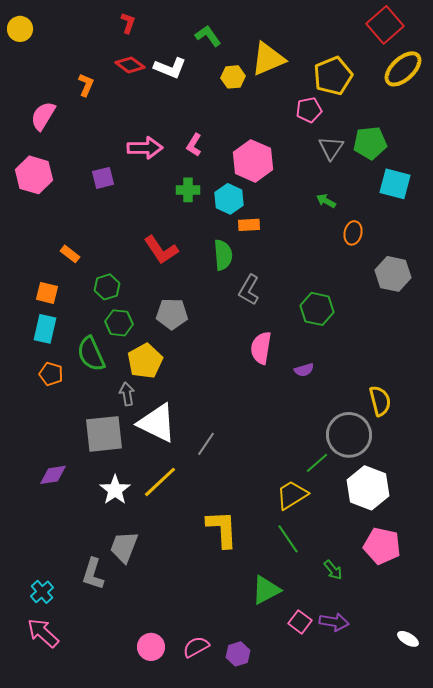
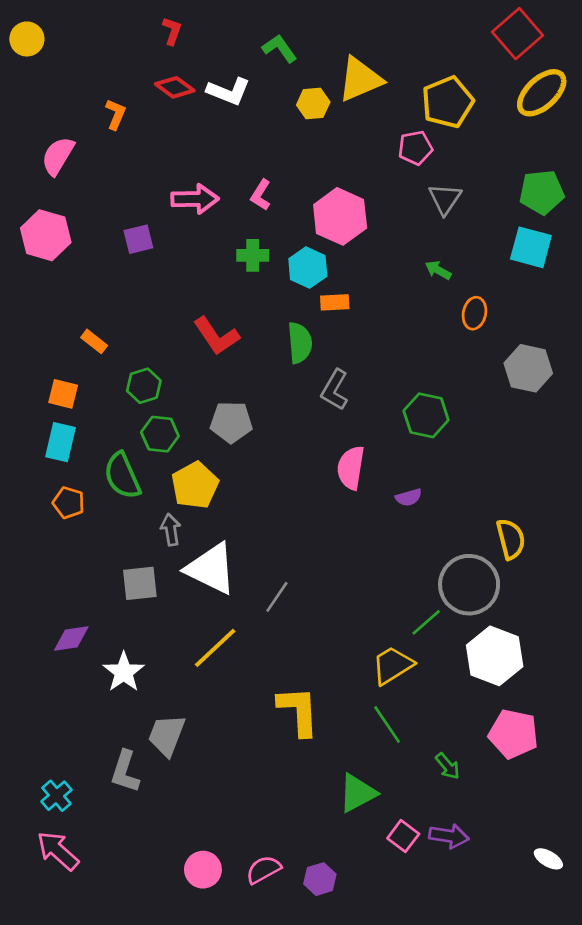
green pentagon: (370, 143) -> (542, 192), moved
gray square: (104, 434) -> (140, 583), size x0.7
white star: (115, 490) -> (124, 672), moved

